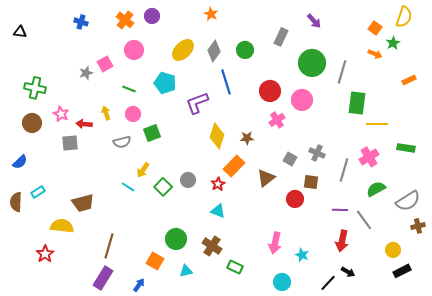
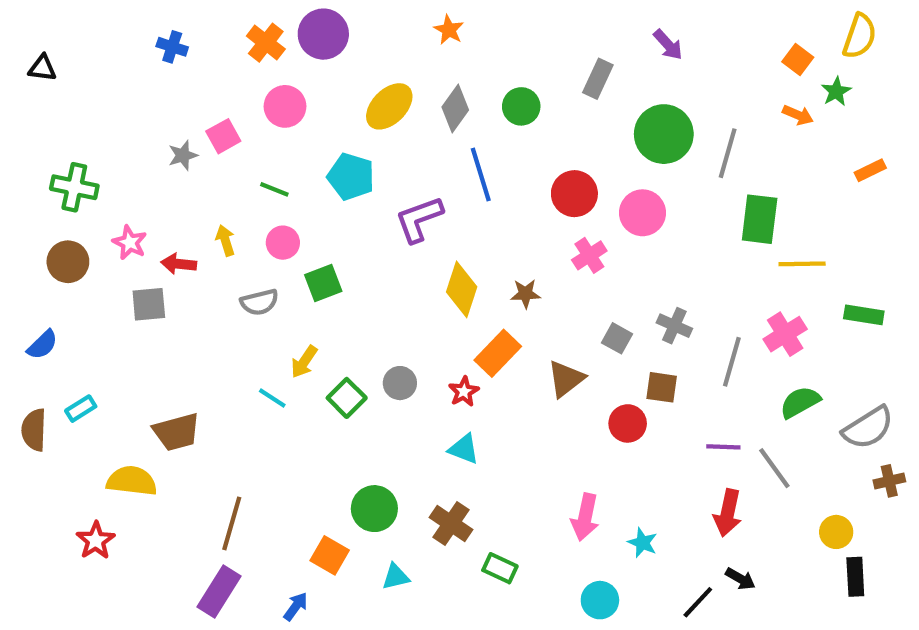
purple circle: (152, 16) -> (323, 34), size x1.5
black rectangle: (402, 271) -> (855, 577), turned -66

